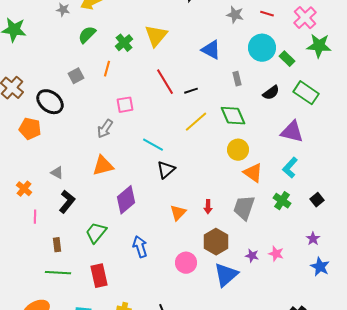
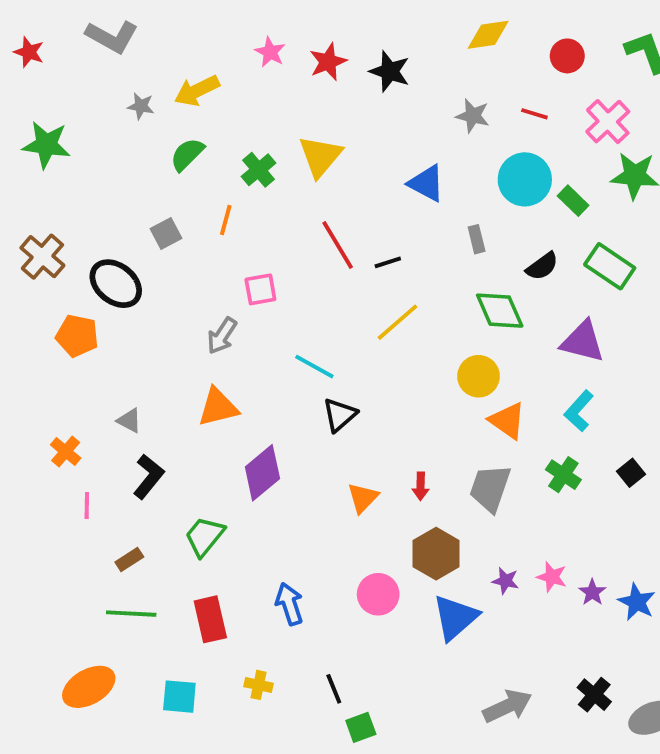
green diamond: (233, 116) -> (500, 311), moved
purple star: (313, 239) -> (592, 592), moved
brown rectangle: (57, 245) -> (129, 560), turned 64
blue arrow: (140, 247) -> (289, 604), moved

